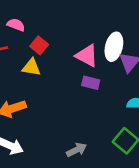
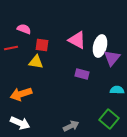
red square: (39, 45) -> (42, 45), turned -32
pink triangle: (87, 56) -> (77, 40), moved

